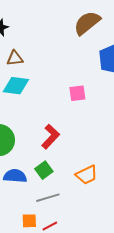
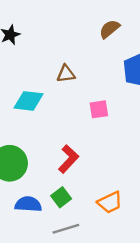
brown semicircle: (87, 23) -> (109, 29), size x0.7
brown triangle: (15, 58) -> (66, 74), moved

